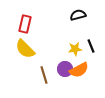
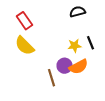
red rectangle: (25, 24) -> (24, 21), turned -48
brown line: (44, 75) -> (52, 78), moved

